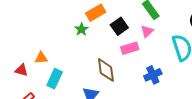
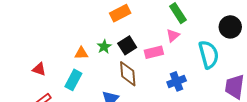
black square: (119, 26) -> (127, 45), moved
green star: (81, 29) -> (104, 47), moved
orange triangle: (41, 58) -> (81, 53), moved

